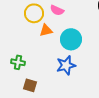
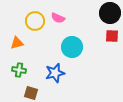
orange triangle: (46, 30) -> (17, 43), moved
blue star: (66, 65) -> (55, 73), moved

